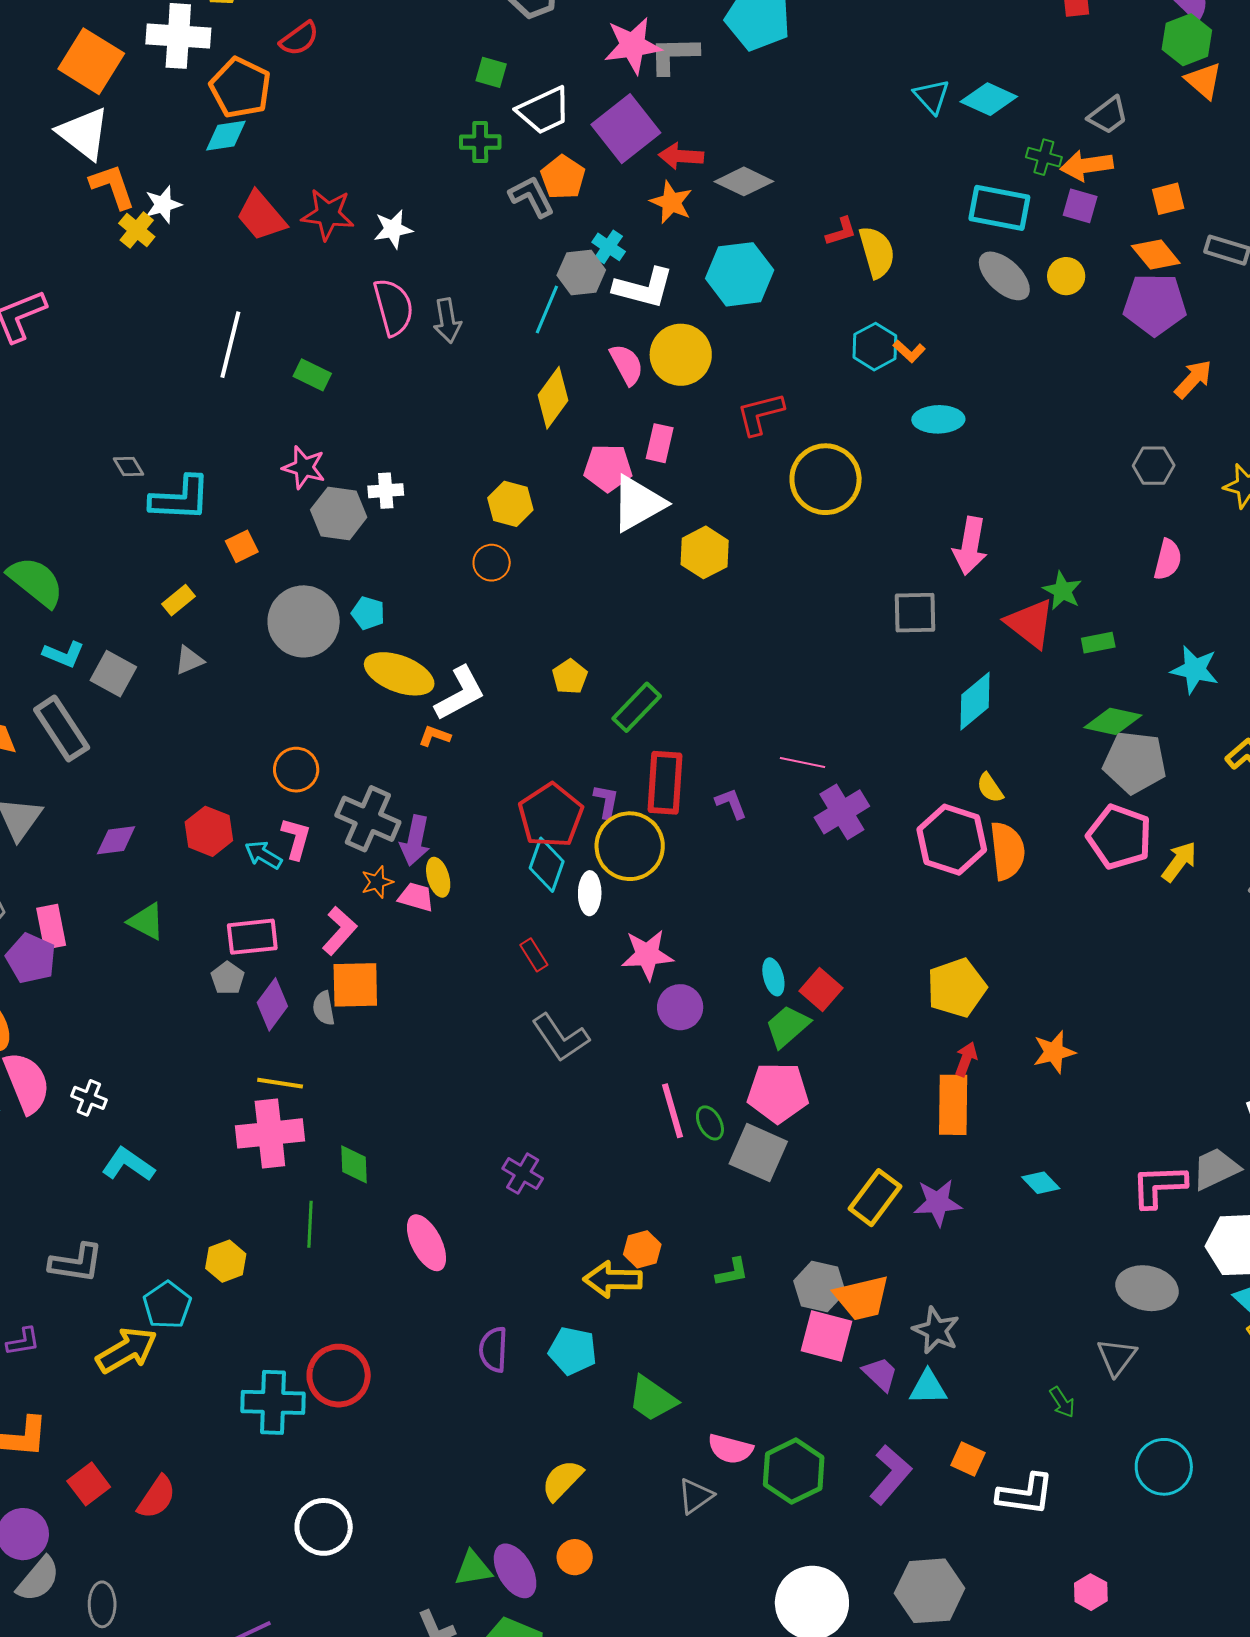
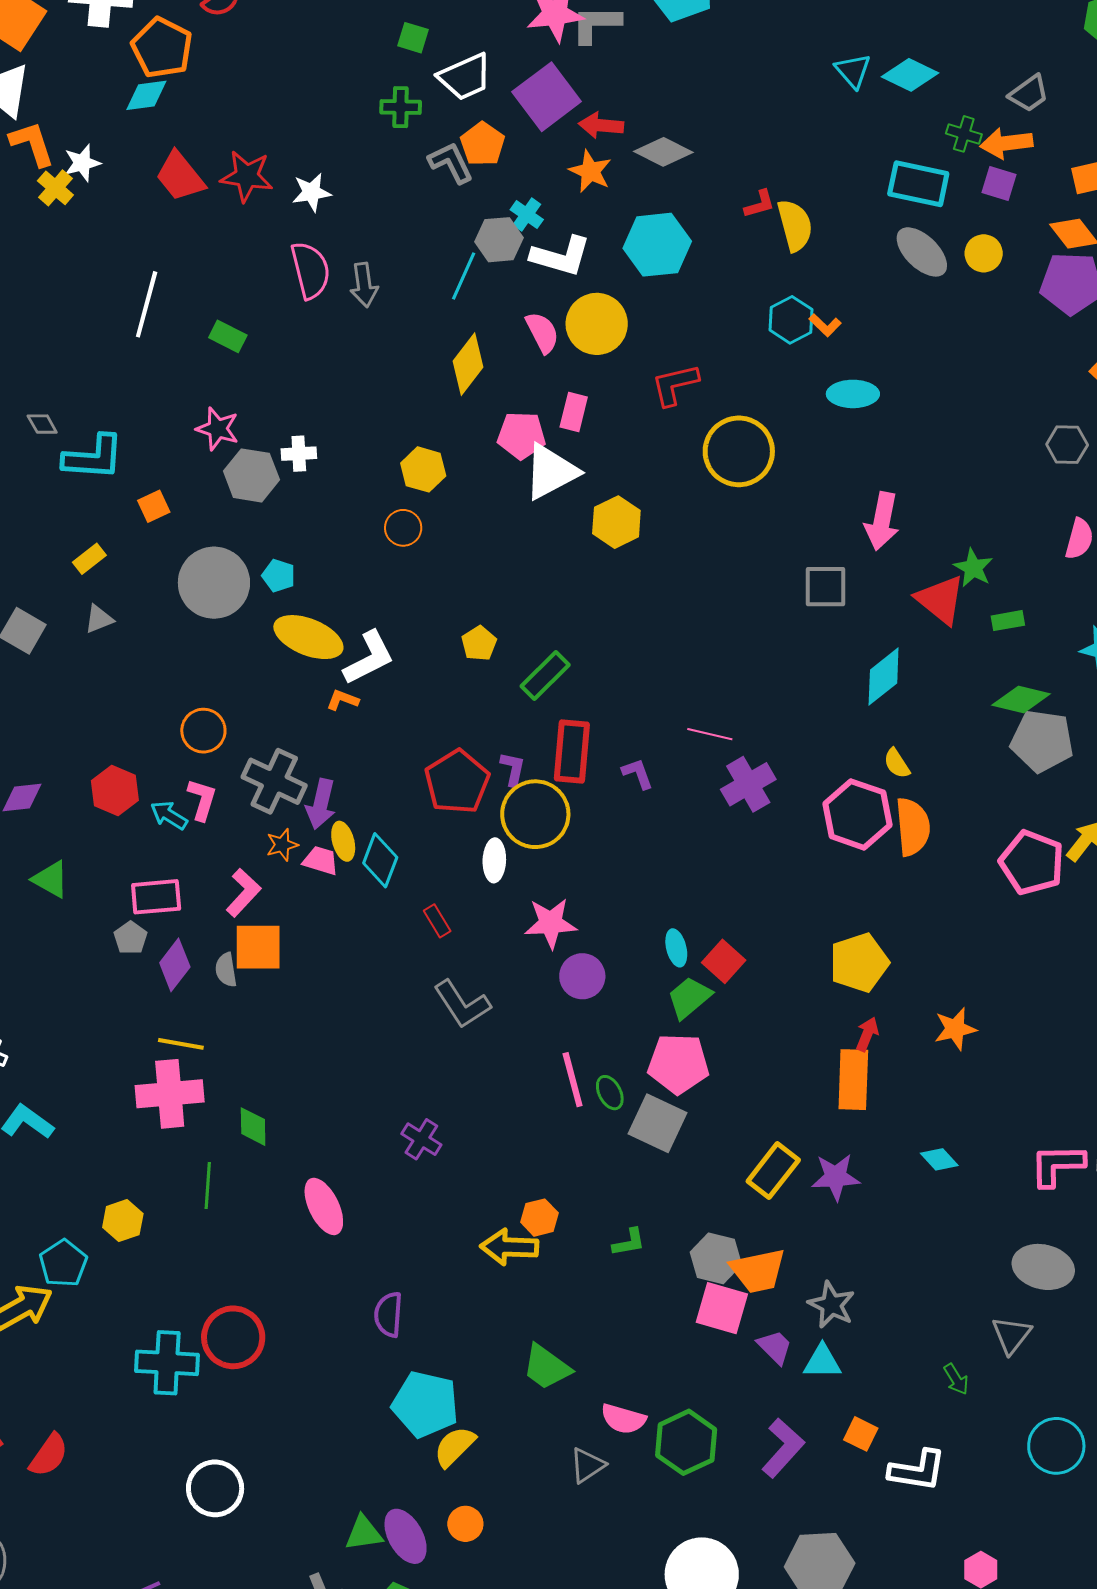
pink pentagon: (1119, 837) -> (1032, 863), moved
cyan diamond: (547, 865) -> (380, 860), moved
cyan pentagon: (573, 1351) -> (425, 1404), moved, size x1.4

